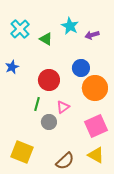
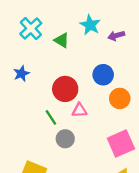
orange circle: (95, 88) -> (120, 98), size x0.7
green line: (37, 104) -> (51, 117), turned -48
pink triangle: (63, 107) -> (79, 110), moved, turned 32

